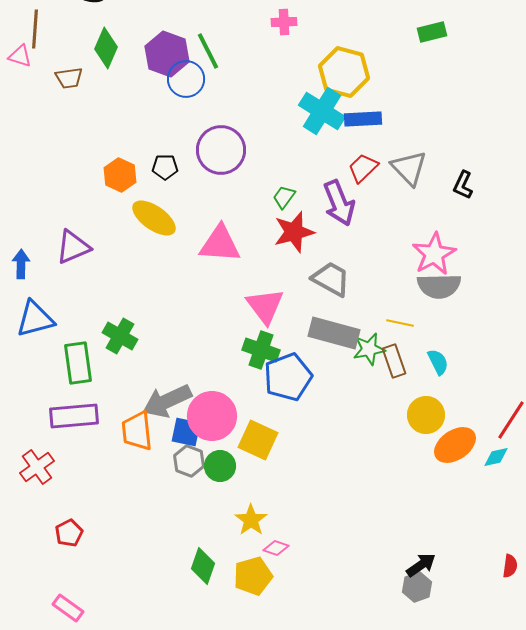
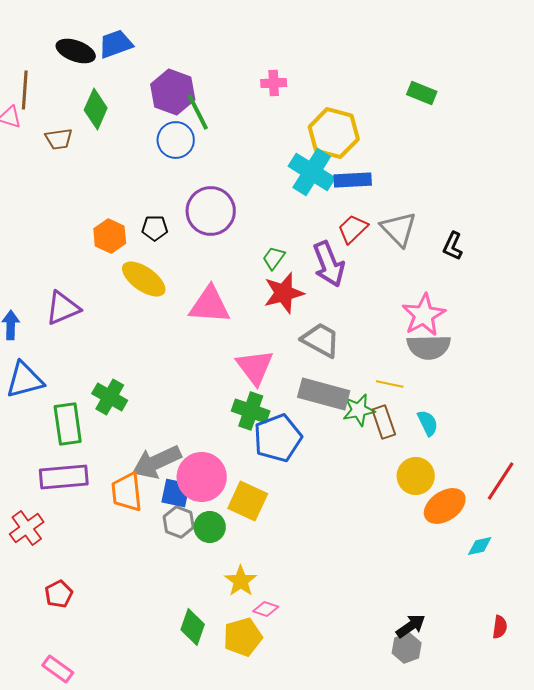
green rectangle: (432, 32) -> (422, 93), turned 36
purple hexagon: (167, 54) -> (173, 92), moved
cyan diamond: (496, 457) -> (480, 546), moved

